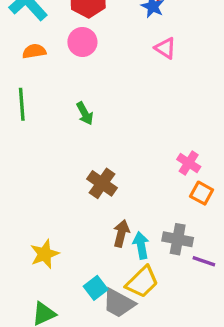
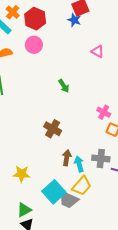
pink triangle: (165, 48) -> (97, 51), moved
green arrow: (85, 113) -> (64, 86), moved
yellow star: (45, 254) -> (22, 174), turned 30
cyan square: (96, 288) -> (54, 192), size x1.6

